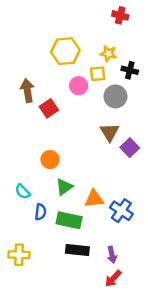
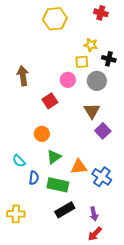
yellow hexagon: (65, 51) -> (55, 19), moved
pink circle: (79, 86) -> (68, 80), moved
red square: (49, 108) -> (50, 101), moved
purple square: (130, 148) -> (103, 131), moved
black rectangle: (77, 250) -> (65, 210), turned -36

